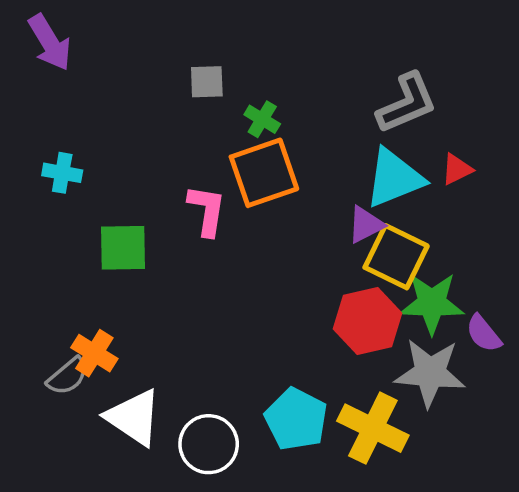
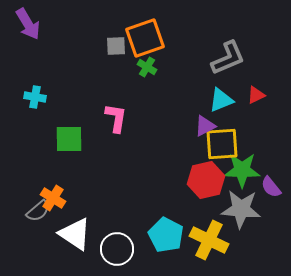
orange square: (264, 173) -> (145, 38), moved
cyan triangle: (394, 178) -> (221, 100), size x0.7
yellow square: (396, 257) -> (222, 144), turned -30

